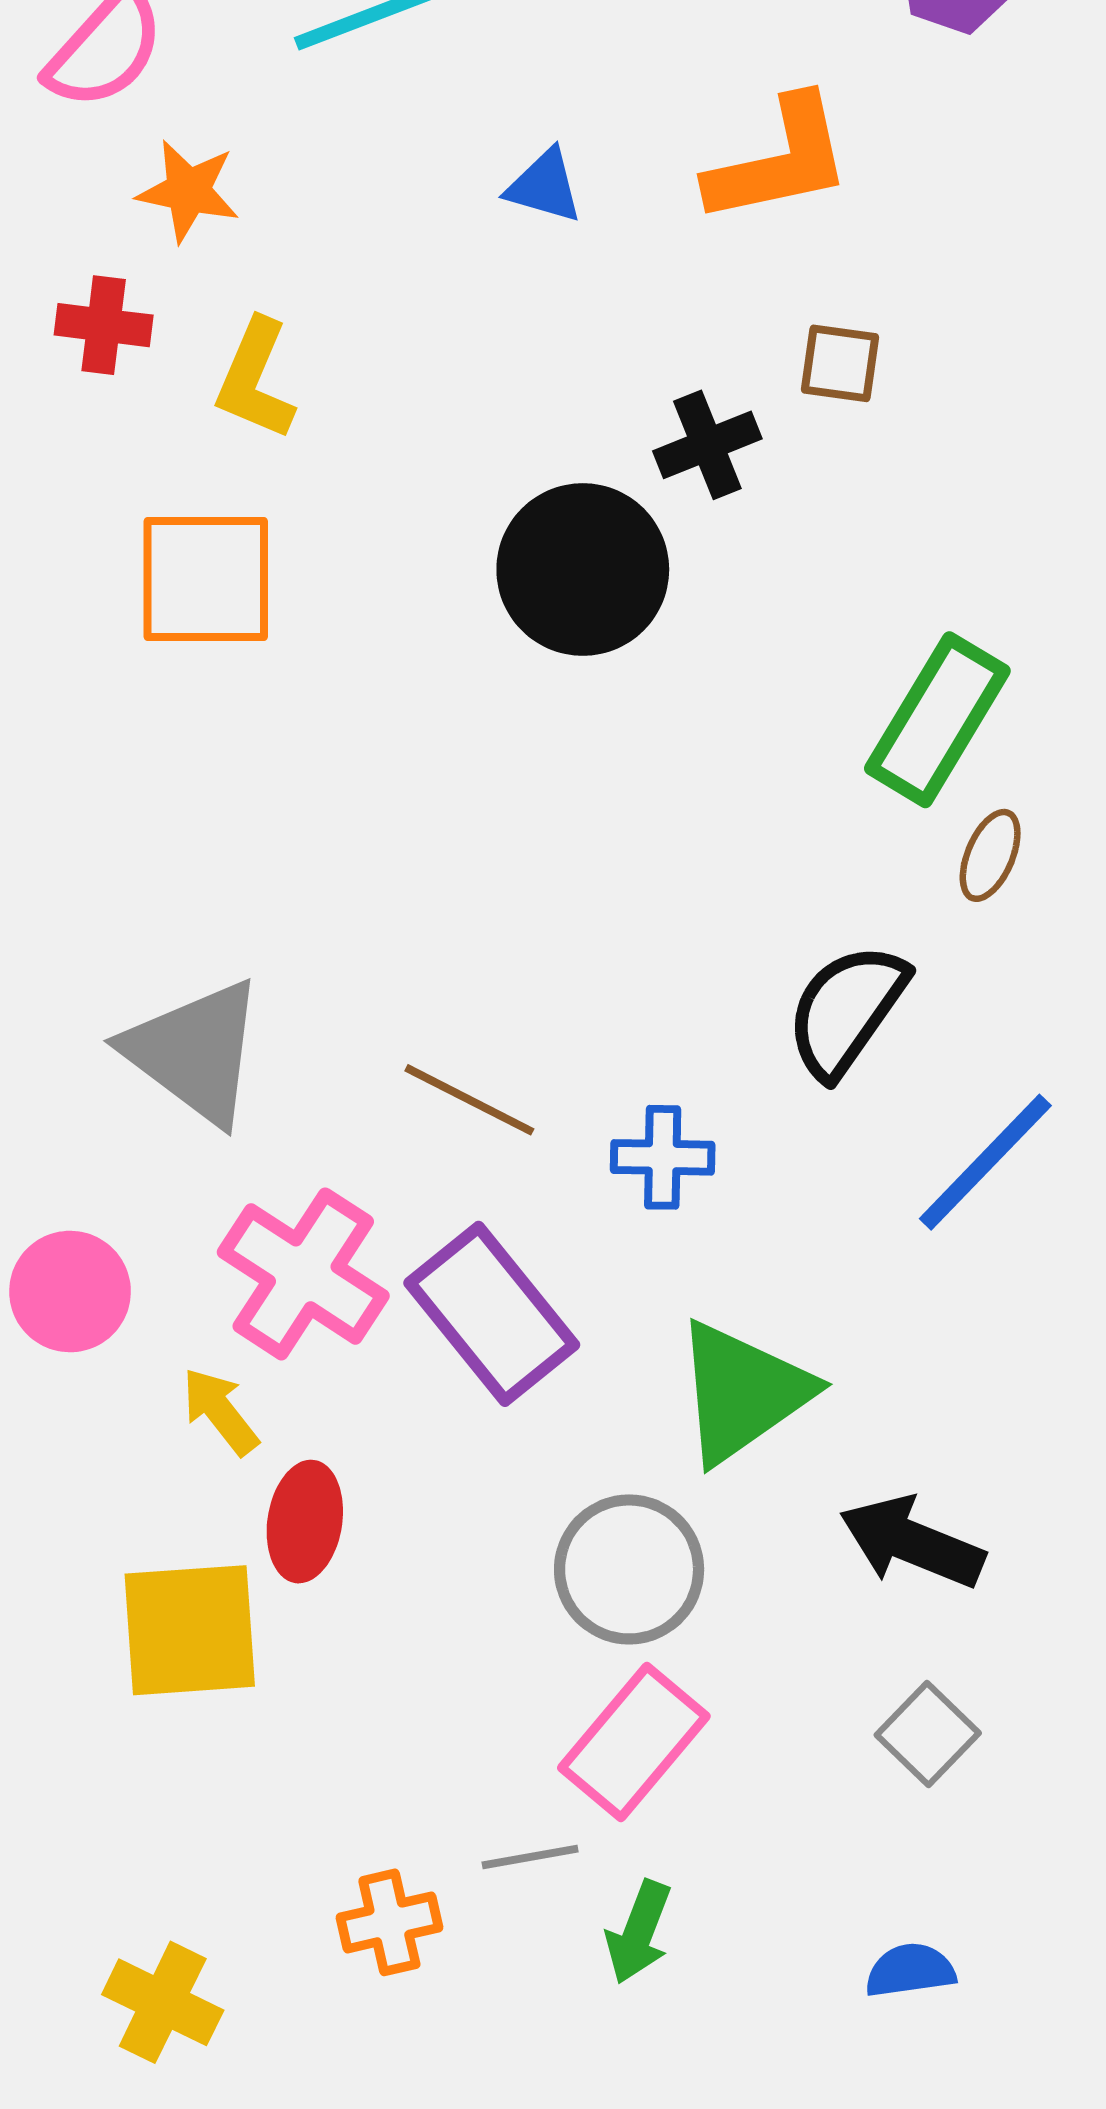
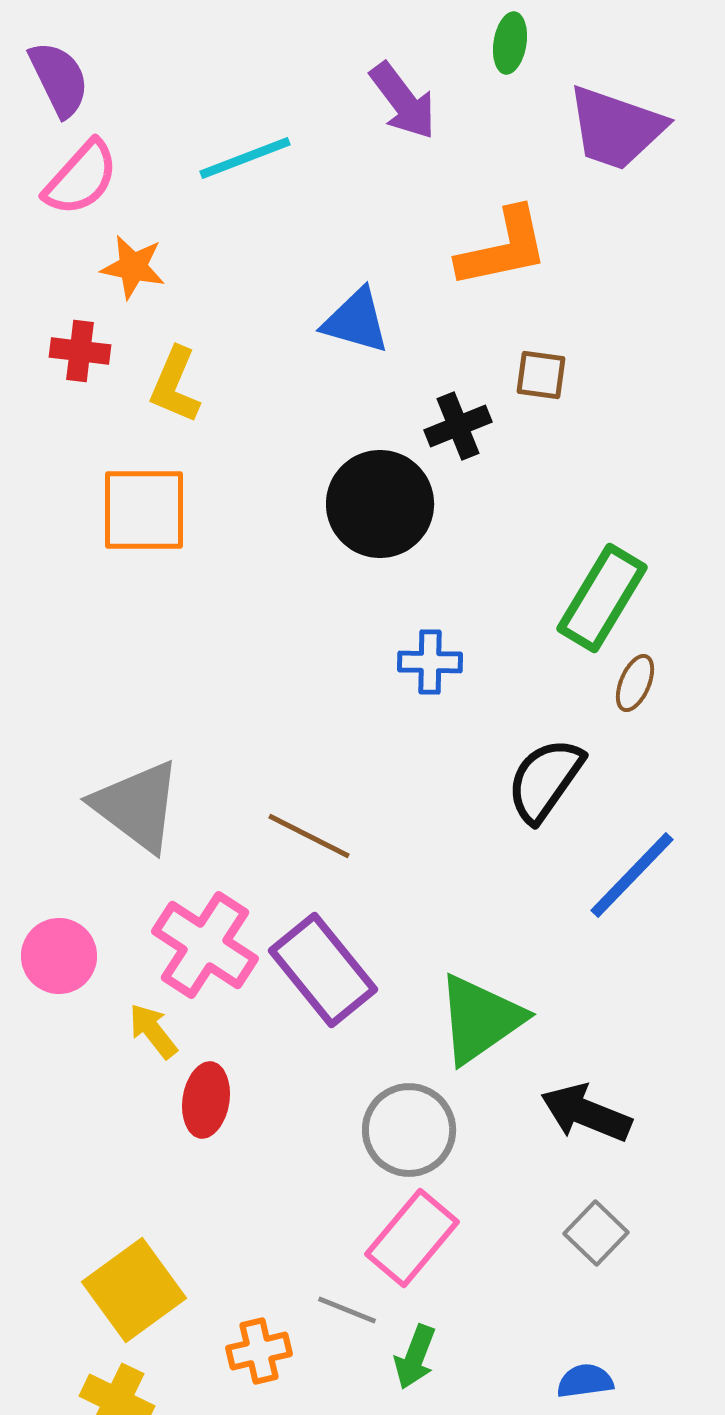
blue triangle: (544, 186) -> (356, 321), moved, size x1.4
blue cross: (663, 1157) -> (430, 662), moved
yellow square: (190, 1630) -> (134, 1290), moved, turned -32
gray line: (530, 1857) -> (347, 1310), turned 32

